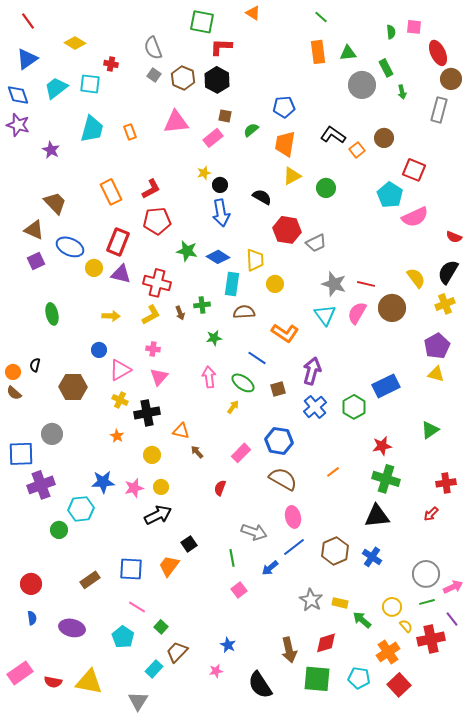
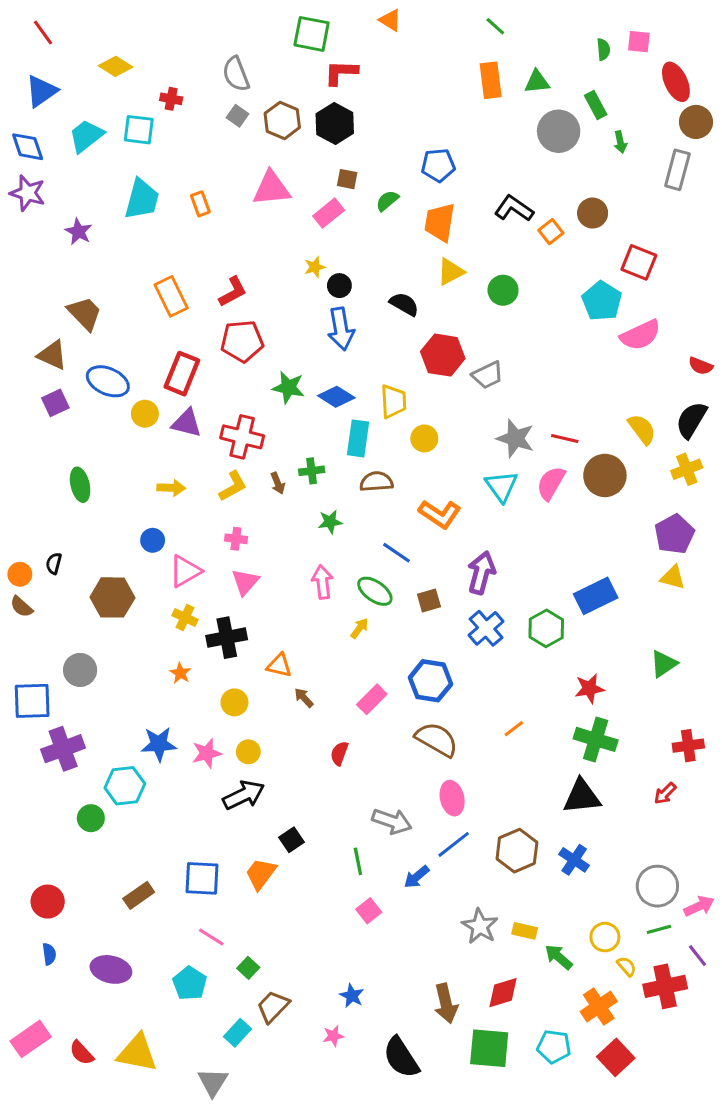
red semicircle: (53, 682) -> (82, 1053), turned 36

